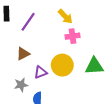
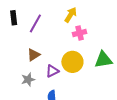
yellow arrow: (65, 17) -> (71, 15), turned -98
gray star: (21, 85) -> (28, 80), moved

